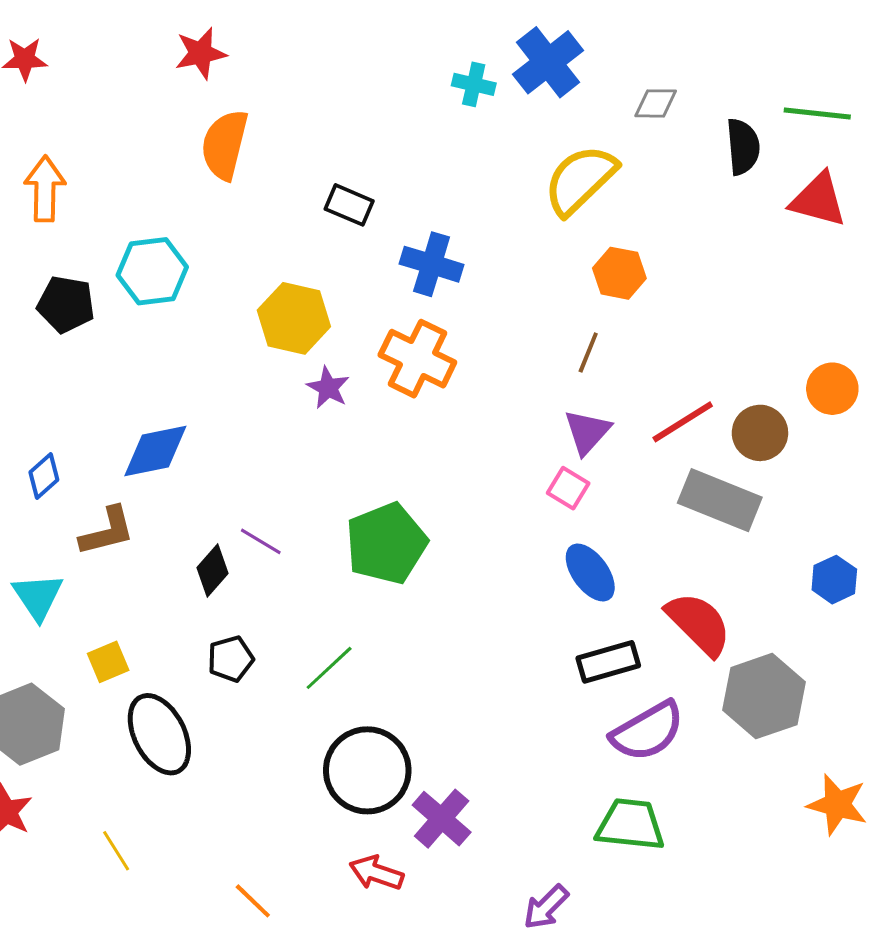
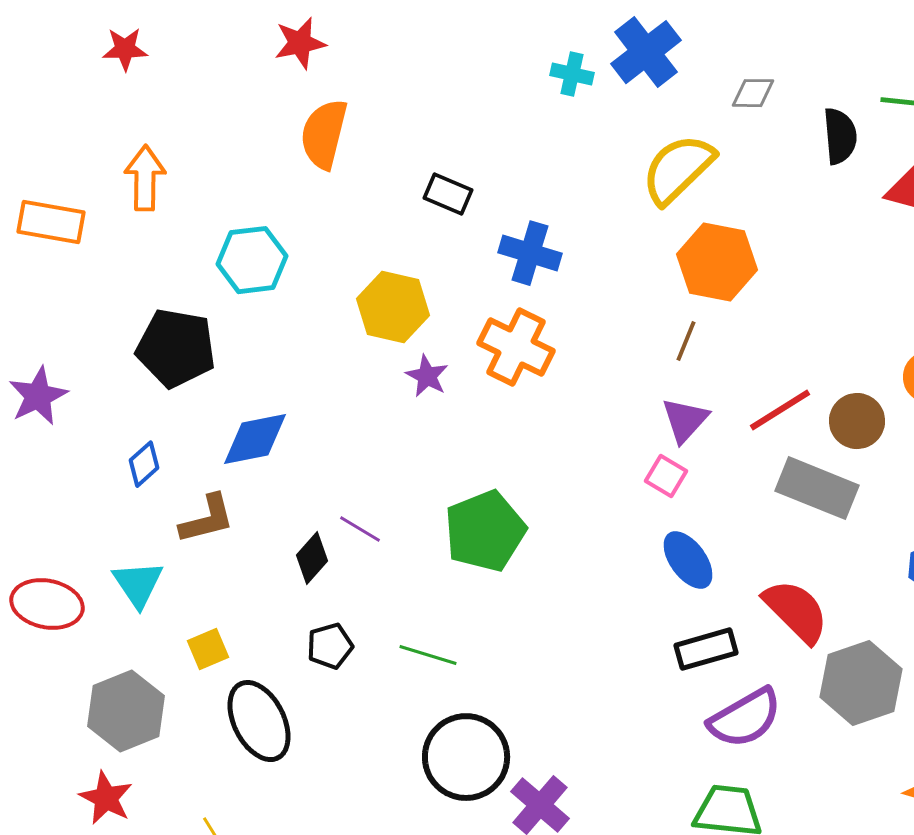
orange hexagon: (619, 273) -> (717, 262), size x1.5
black pentagon: (66, 304) -> (176, 348), moved, size x1.4
green line: (329, 668) -> (428, 655), turned 60

